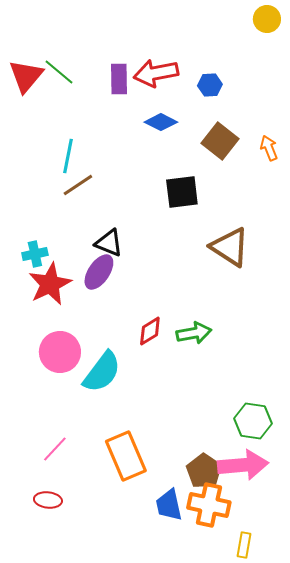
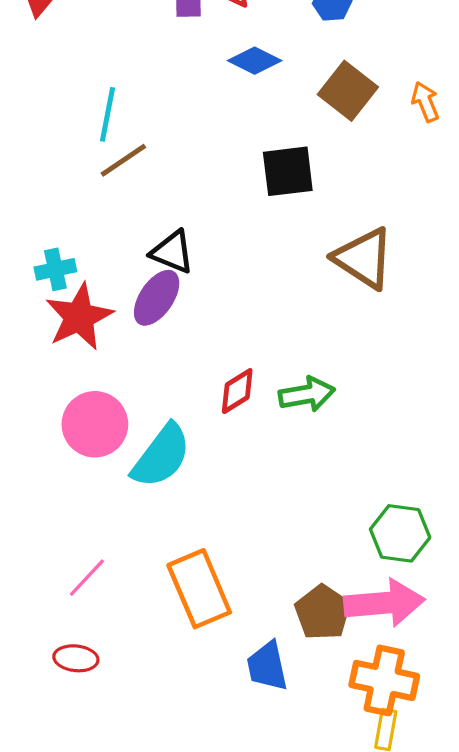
orange cross: (209, 505) -> (384, 680), moved

